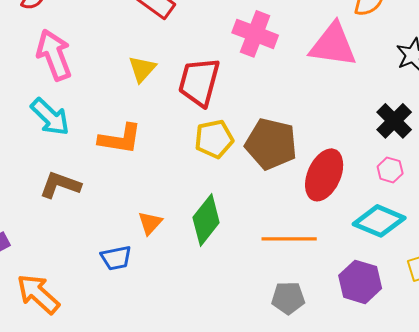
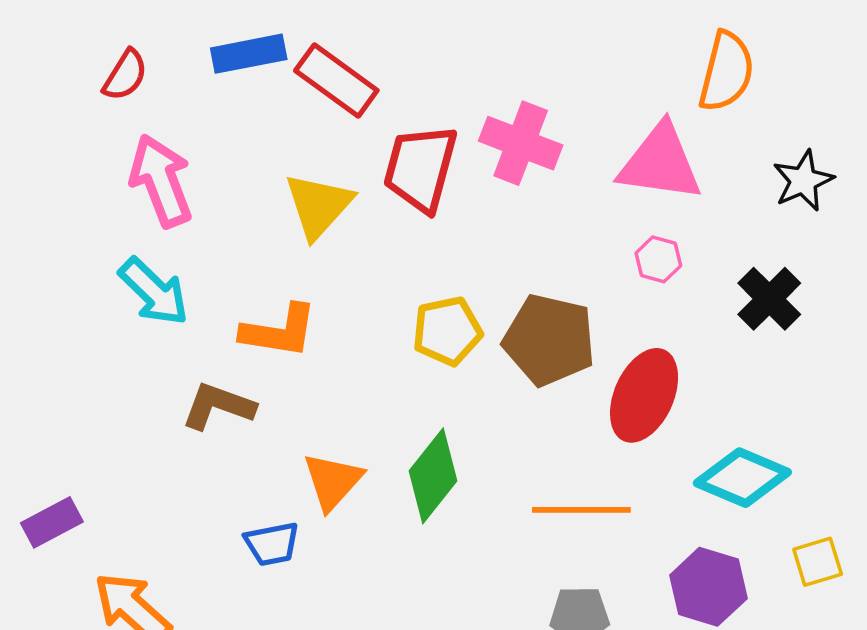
yellow triangle: (142, 69) -> (318, 206), size x1.4
red trapezoid: (199, 82) -> (420, 168), moved
pink hexagon: (390, 170) -> (658, 259), moved
brown L-shape: (60, 185) -> (218, 406), moved
orange triangle: (150, 223) -> (333, 481), size x1.4

